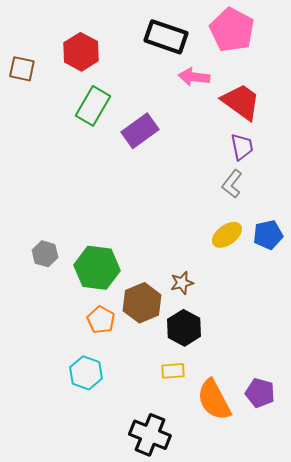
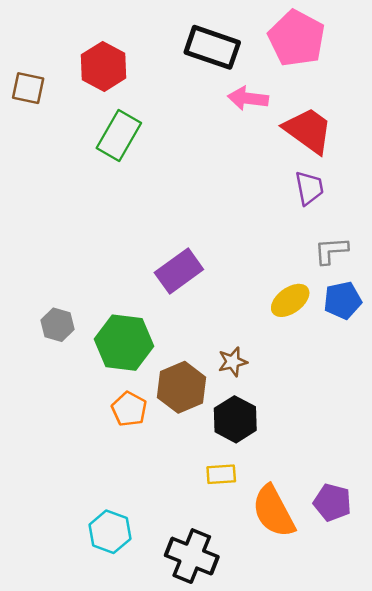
purple rectangle: (140, 131) -> (179, 271), moved
gray L-shape: (232, 184) -> (331, 251), moved, turned 48
cyan hexagon: (86, 373) -> (110, 532), moved

